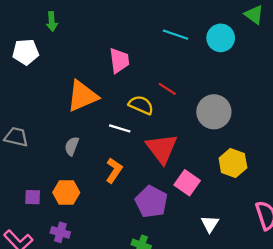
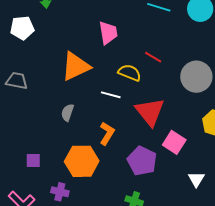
gray trapezoid: (16, 137) -> (17, 81), moved
orange hexagon: (66, 193) -> (82, 161), moved, size x1.4

